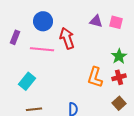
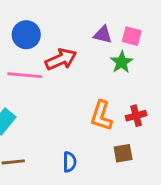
red arrow: (67, 38) -> (61, 59), turned 85
green star: (119, 56) -> (122, 62), moved
brown square: (119, 103) -> (123, 153), moved, turned 32

